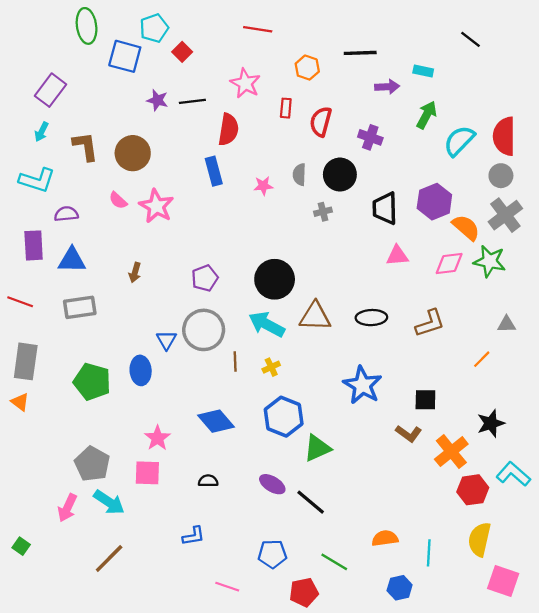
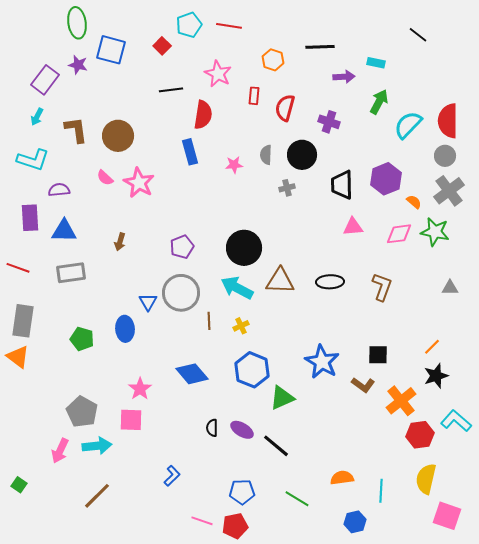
cyan pentagon: (154, 28) -> (189, 25), moved
purple star: (157, 100) -> (78, 65), moved
orange semicircle: (466, 227) -> (414, 202), size x0.6
brown L-shape: (430, 323) -> (382, 287), turned -52
orange line: (482, 359) -> (432, 347), moved
green pentagon: (92, 382) -> (82, 339), size x0.7
blue star: (362, 385) -> (322, 362), moved
orange triangle: (20, 402) -> (18, 357), size x1.4
black semicircle: (208, 481) -> (212, 428), moved, turned -90
cyan arrow: (109, 502) -> (97, 446), turned -40
blue L-shape: (193, 536) -> (172, 476), turned -35
red pentagon: (304, 592) -> (235, 526), moved

